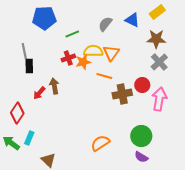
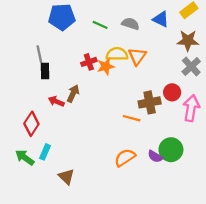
gray semicircle: (105, 24) -> (130, 24), turned 70
green line: (72, 34) -> (100, 25), moved, turned 48
orange line: (104, 76) -> (132, 118), moved
brown arrow: (54, 86) -> (73, 93), turned 35
red arrow: (39, 93) -> (56, 101), turned 72
purple semicircle: (141, 157) -> (155, 156), moved

